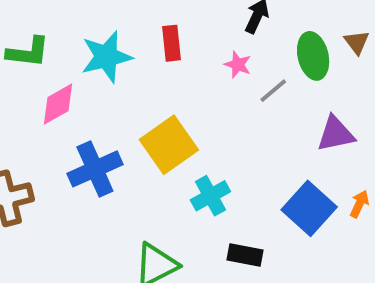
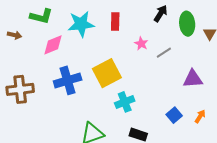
green ellipse: (313, 56) -> (187, 24), moved
pink star: (238, 65) -> (141, 44), moved
blue square: (309, 208) -> (174, 115), size x0.6

